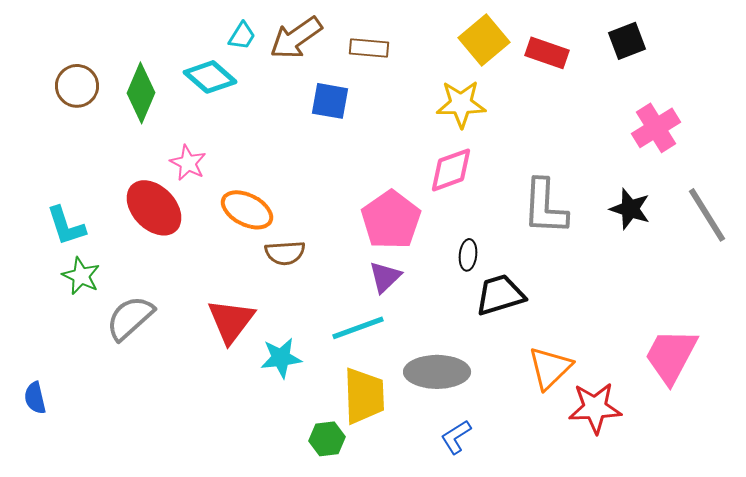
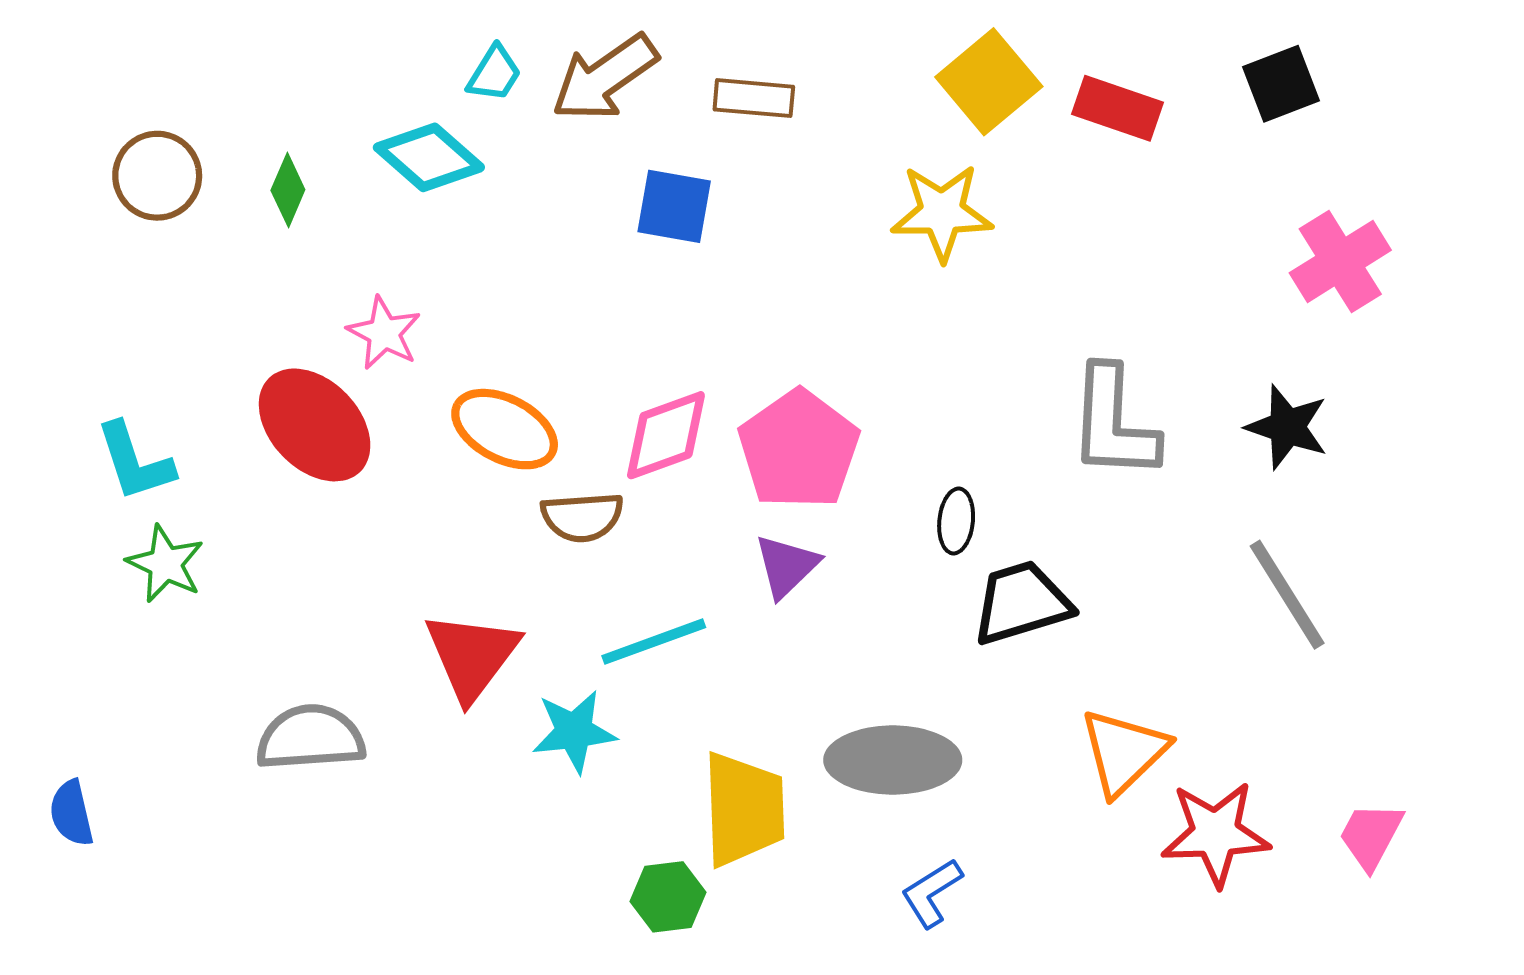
green diamond: (141, 93) -> (288, 190), size x0.6
pink diamond: (451, 170) -> (666, 435), moved
gray line: (707, 215) -> (1287, 595), moved
gray semicircle: (130, 318) -> (310, 738), moved, turned 38
cyan line: (358, 328) -> (654, 642), moved
pink trapezoid: (671, 356) -> (1371, 836), moved, size x0.6

